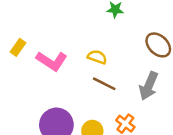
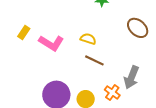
gray arrow: (149, 86) -> (131, 77), moved

